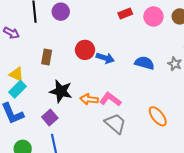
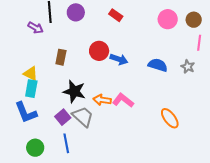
red rectangle: (125, 14) -> (116, 15), moved, turned 56
purple arrow: (11, 33) -> (35, 28), moved
cyan rectangle: (18, 89) -> (31, 89), turned -36
gray trapezoid: (115, 123) -> (83, 117), moved

